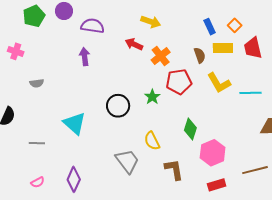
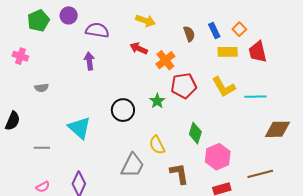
yellow arrow: (151, 22) -> (145, 21), moved
brown semicircle: (200, 55) -> (189, 34), moved
gray trapezoid: (127, 161) -> (132, 165), turned 64

